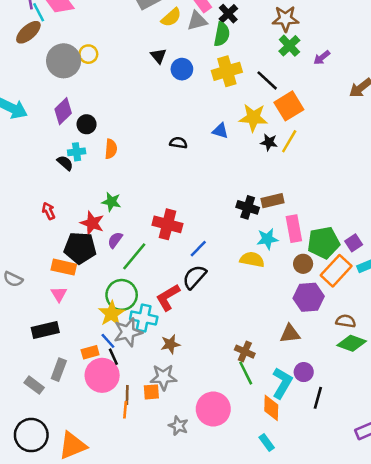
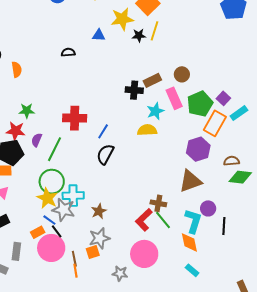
brown circle: (303, 264) -> (182, 74), moved
red L-shape: (168, 297) -> (144, 220), moved
gray star: (128, 332) -> (64, 210), turned -30
brown triangle: (290, 334) -> (190, 181), size x1.4

